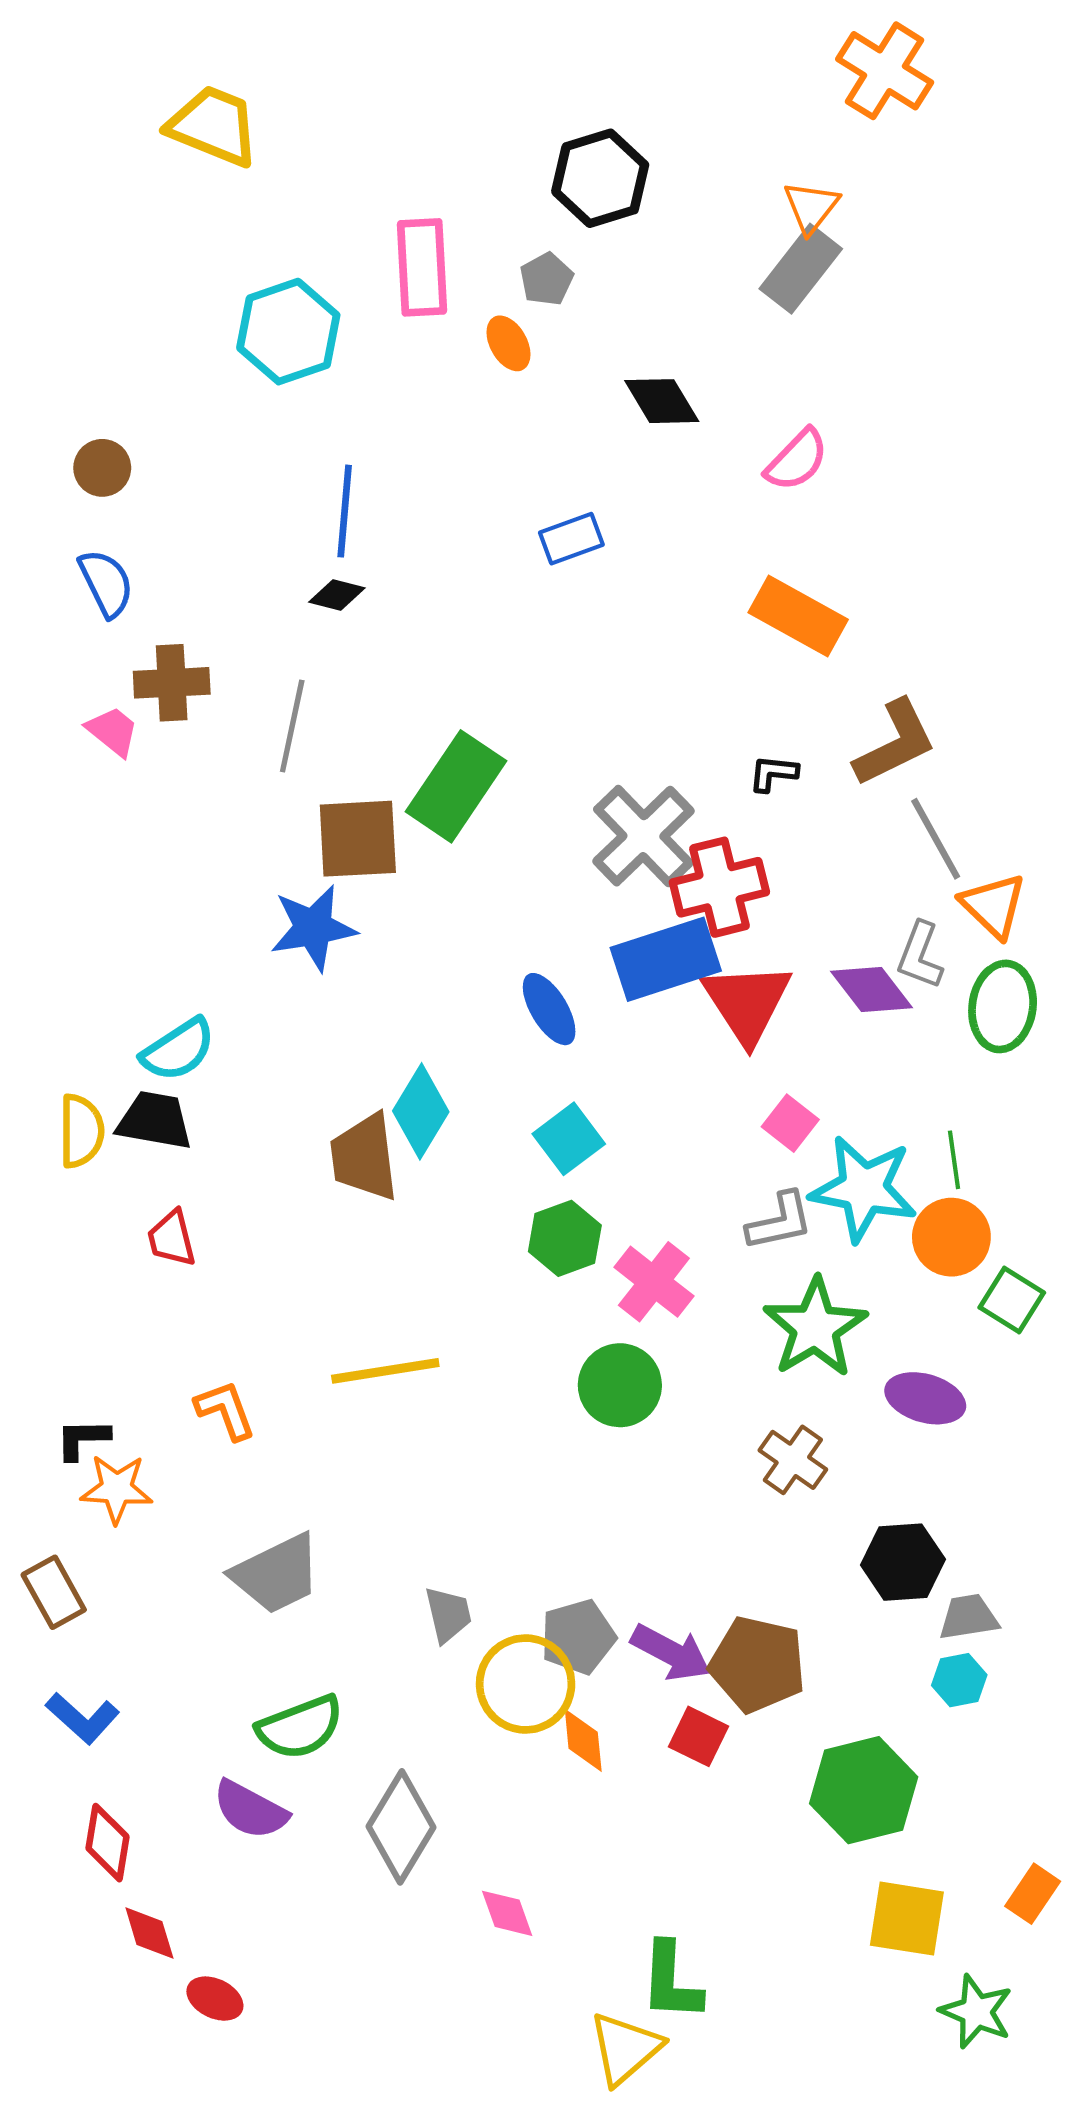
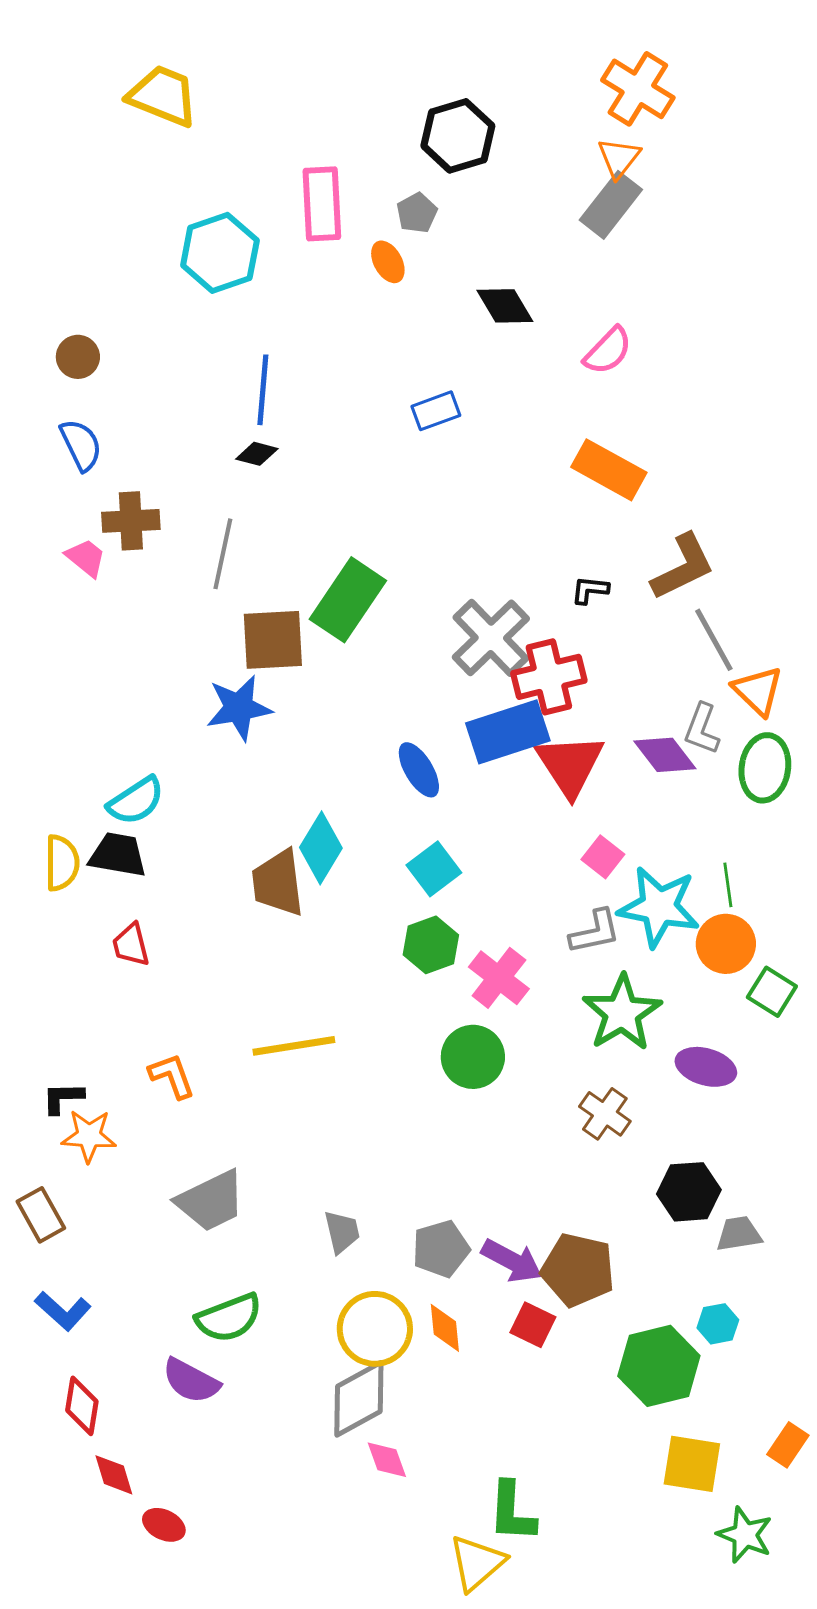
orange cross: (885, 71) -> (638, 89), moved
cyan hexagon: (959, 1680) -> (718, 1324), moved
yellow circle: (526, 1684) -> (375, 1329), moved
gray diamond: (401, 1827) -> (359, 1399), moved, turned 30

